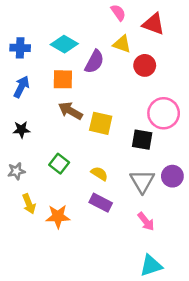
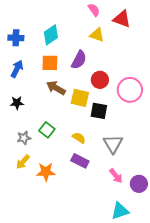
cyan diamond: (64, 44) -> (51, 35), turned -65
purple semicircle: (94, 62) -> (79, 60), moved
red circle: (145, 65) -> (100, 80), moved
black square: (142, 140) -> (99, 111), moved
gray star: (16, 171) -> (24, 138), moved
purple circle: (172, 176) -> (139, 184), moved
yellow arrow: (29, 204) -> (23, 162), turned 63

